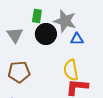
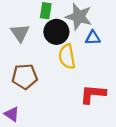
yellow semicircle: (71, 70) -> (67, 57), moved

